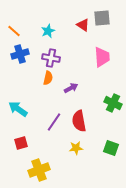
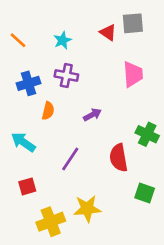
blue cross: (20, 54) -> (29, 83), moved
orange semicircle: (48, 78) -> (48, 111), moved
red semicircle: (79, 121) -> (119, 158), moved
yellow star: (76, 148) -> (87, 209), moved, size x1.5

